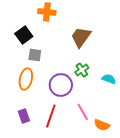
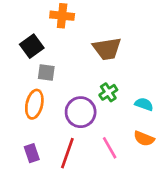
brown trapezoid: (81, 37) -> (107, 49), turned -135
orange semicircle: (102, 125) -> (144, 139), moved

